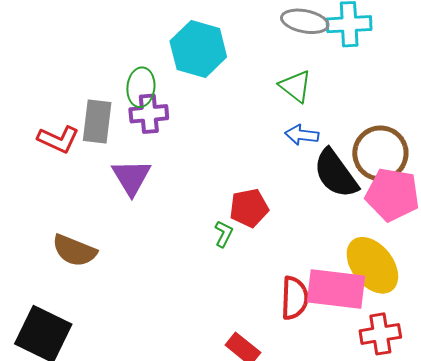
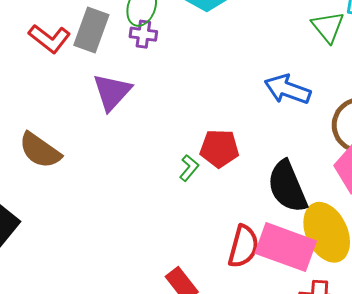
green triangle: (295, 86) -> (328, 27), moved
purple cross: (149, 114) -> (143, 34), size x0.7
blue arrow: (302, 135) -> (288, 89), size x1.4
black semicircle: (336, 174) -> (287, 187), moved

